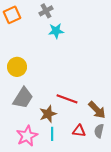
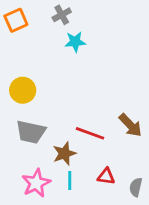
gray trapezoid: (23, 98) -> (31, 132), turned 70
brown arrow: (97, 110) -> (130, 125), moved
gray semicircle: (99, 131) -> (136, 187), moved

